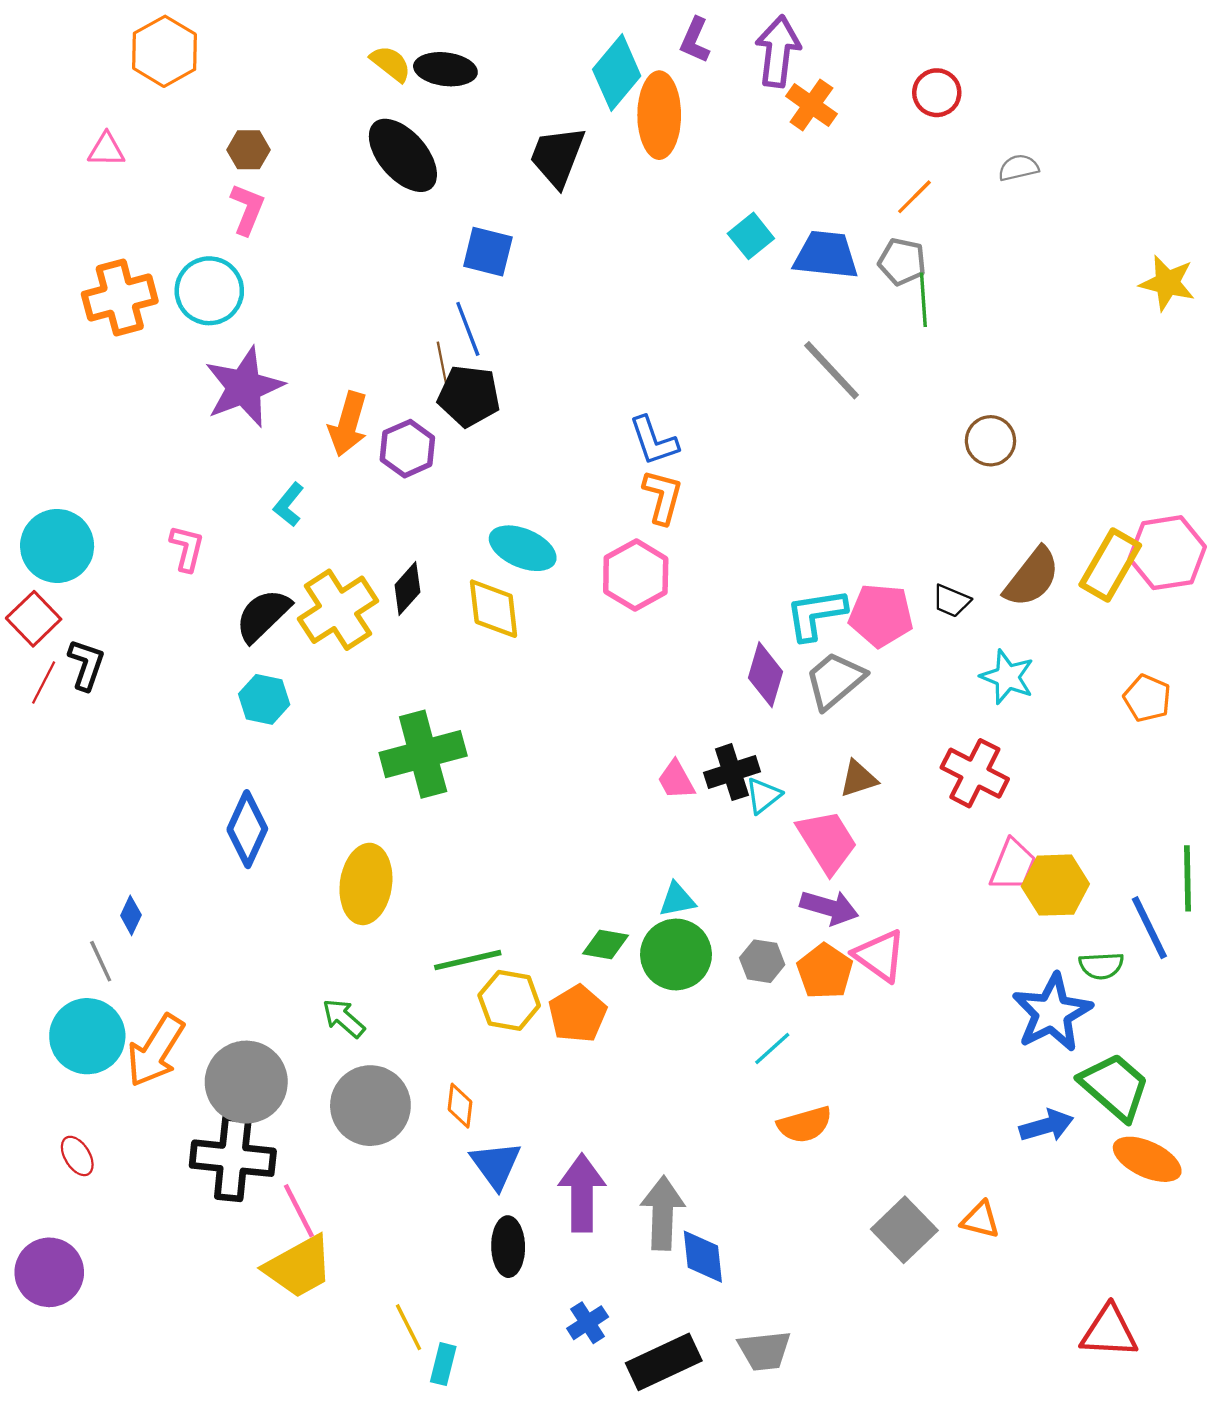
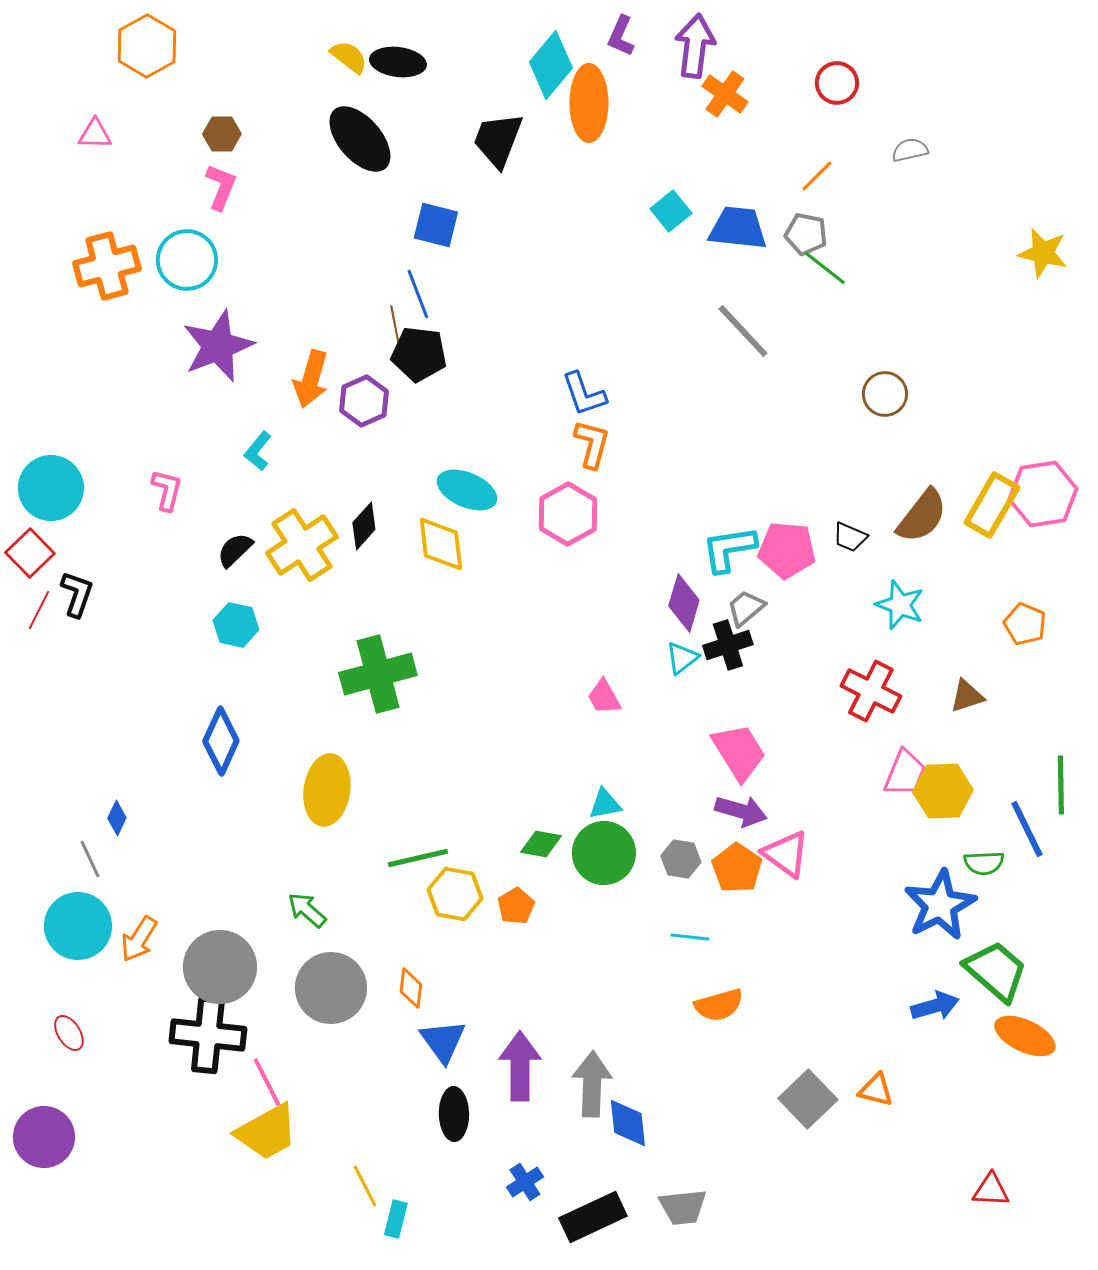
green line: (923, 300) -> (825, 268), turned -48
black semicircle: (263, 615) -> (235, 550), size x0.7
gray trapezoid: (835, 680) -> (746, 608), size x0.7
black cross: (732, 772) -> (728, 645), moved
brown triangle: (858, 779) -> (967, 696), moved
cyan triangle: (763, 796) -> (682, 658), moved
orange pentagon: (578, 1014) -> (516, 906), size x0.7
cyan line: (772, 1048) -> (690, 937), turned 48
orange arrow: (156, 1051) -> (139, 939), size x0.7
red triangle: (1109, 1332) -> (991, 1190), size x0.7

